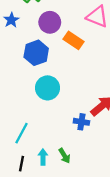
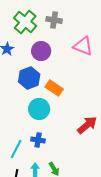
orange rectangle: (74, 40) -> (54, 88), moved
blue cross: (81, 122) -> (38, 140), moved

